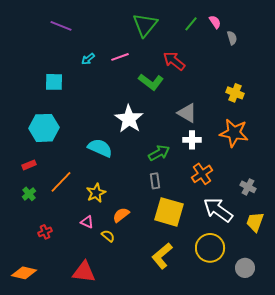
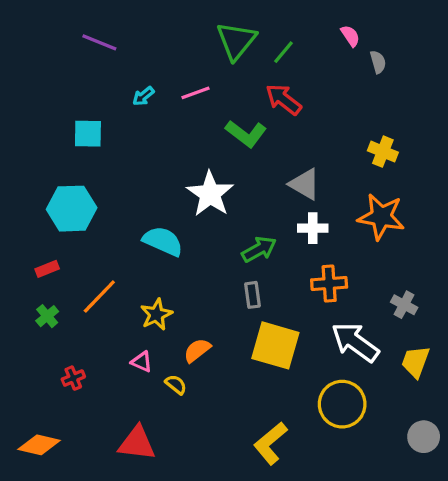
green line: (191, 24) -> (283, 52), moved
orange cross: (202, 174) -> (329, 284), turned 30
yellow L-shape: (162, 256) -> (270, 443), moved
gray circle: (245, 268) -> (424, 437), moved

